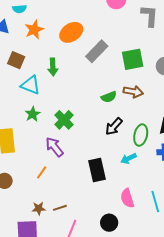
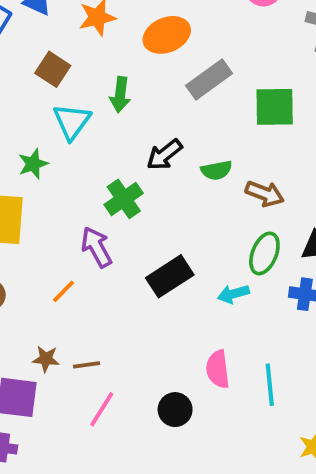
cyan triangle: (31, 85) -> (72, 122), turned 35
brown arrow: (133, 92) -> (265, 194), moved
green star: (33, 114) -> (33, 164), moved
black arrow: (114, 126) -> (164, 155), moved
black rectangle: (97, 170) -> (170, 276), moved, turned 60

